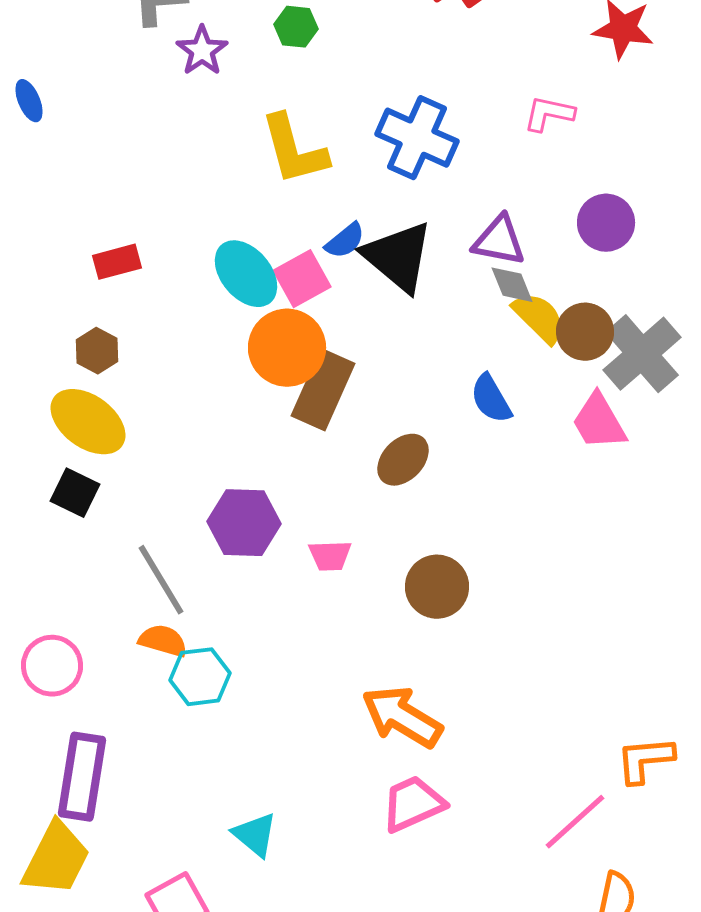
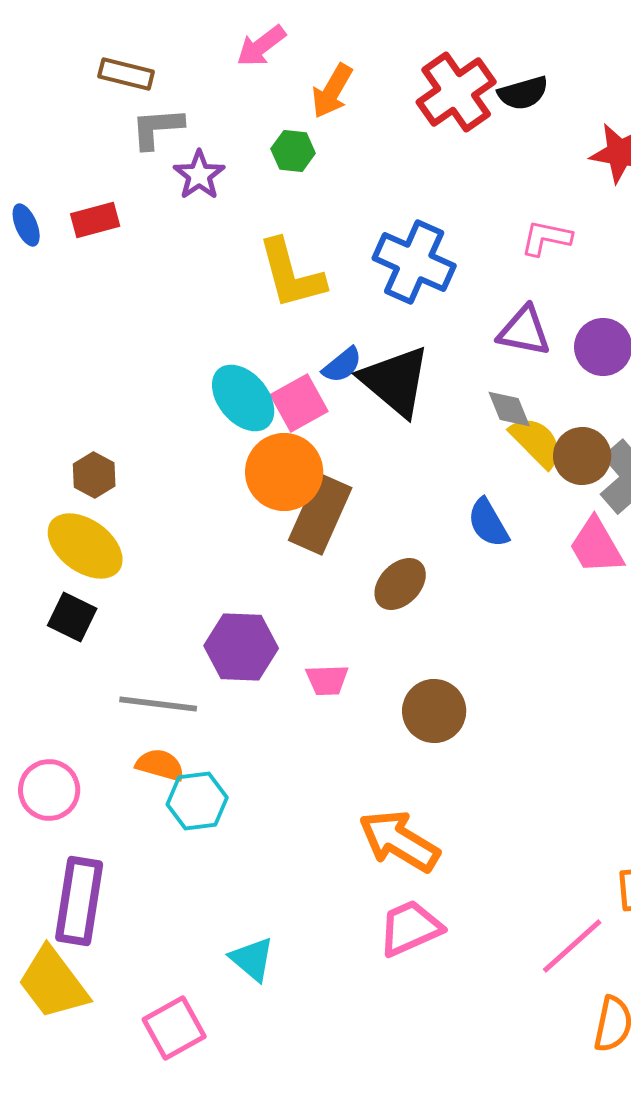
purple triangle: (499, 241) -> (524, 331), moved
red rectangle: (117, 262) -> (95, 220), moved
gray line: (161, 580) -> (158, 704), turned -52
yellow trapezoid: (56, 859) -> (53, 983), turned 116

